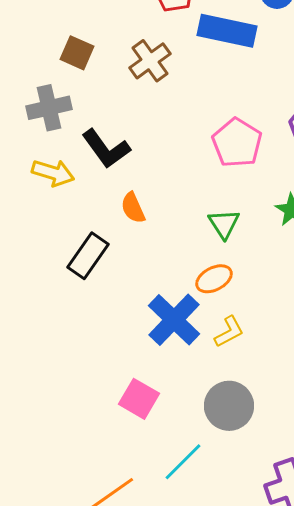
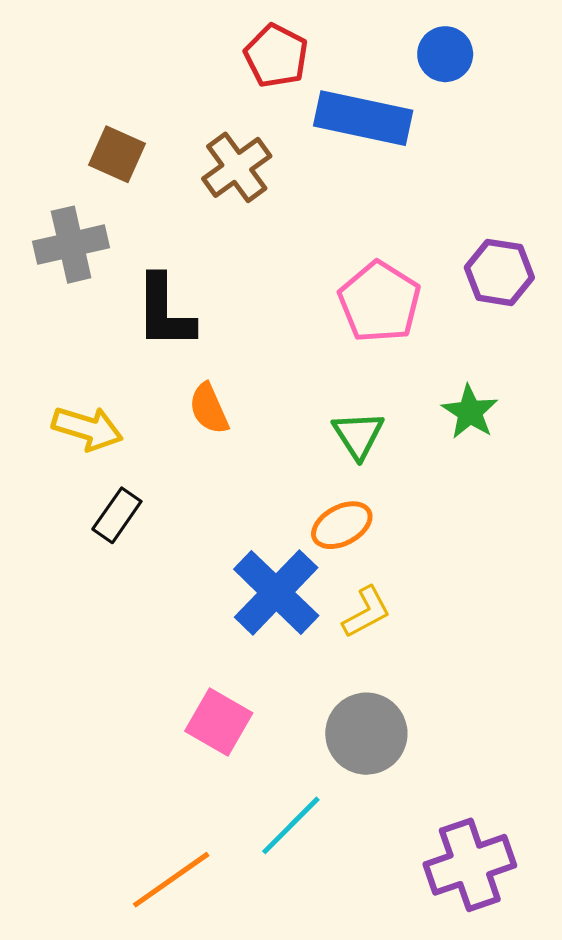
black L-shape: (106, 149) -> (165, 312), turned 36
yellow arrow: (53, 173) -> (87, 428), moved
black rectangle: (88, 256) -> (117, 515), moved, size x0.7

